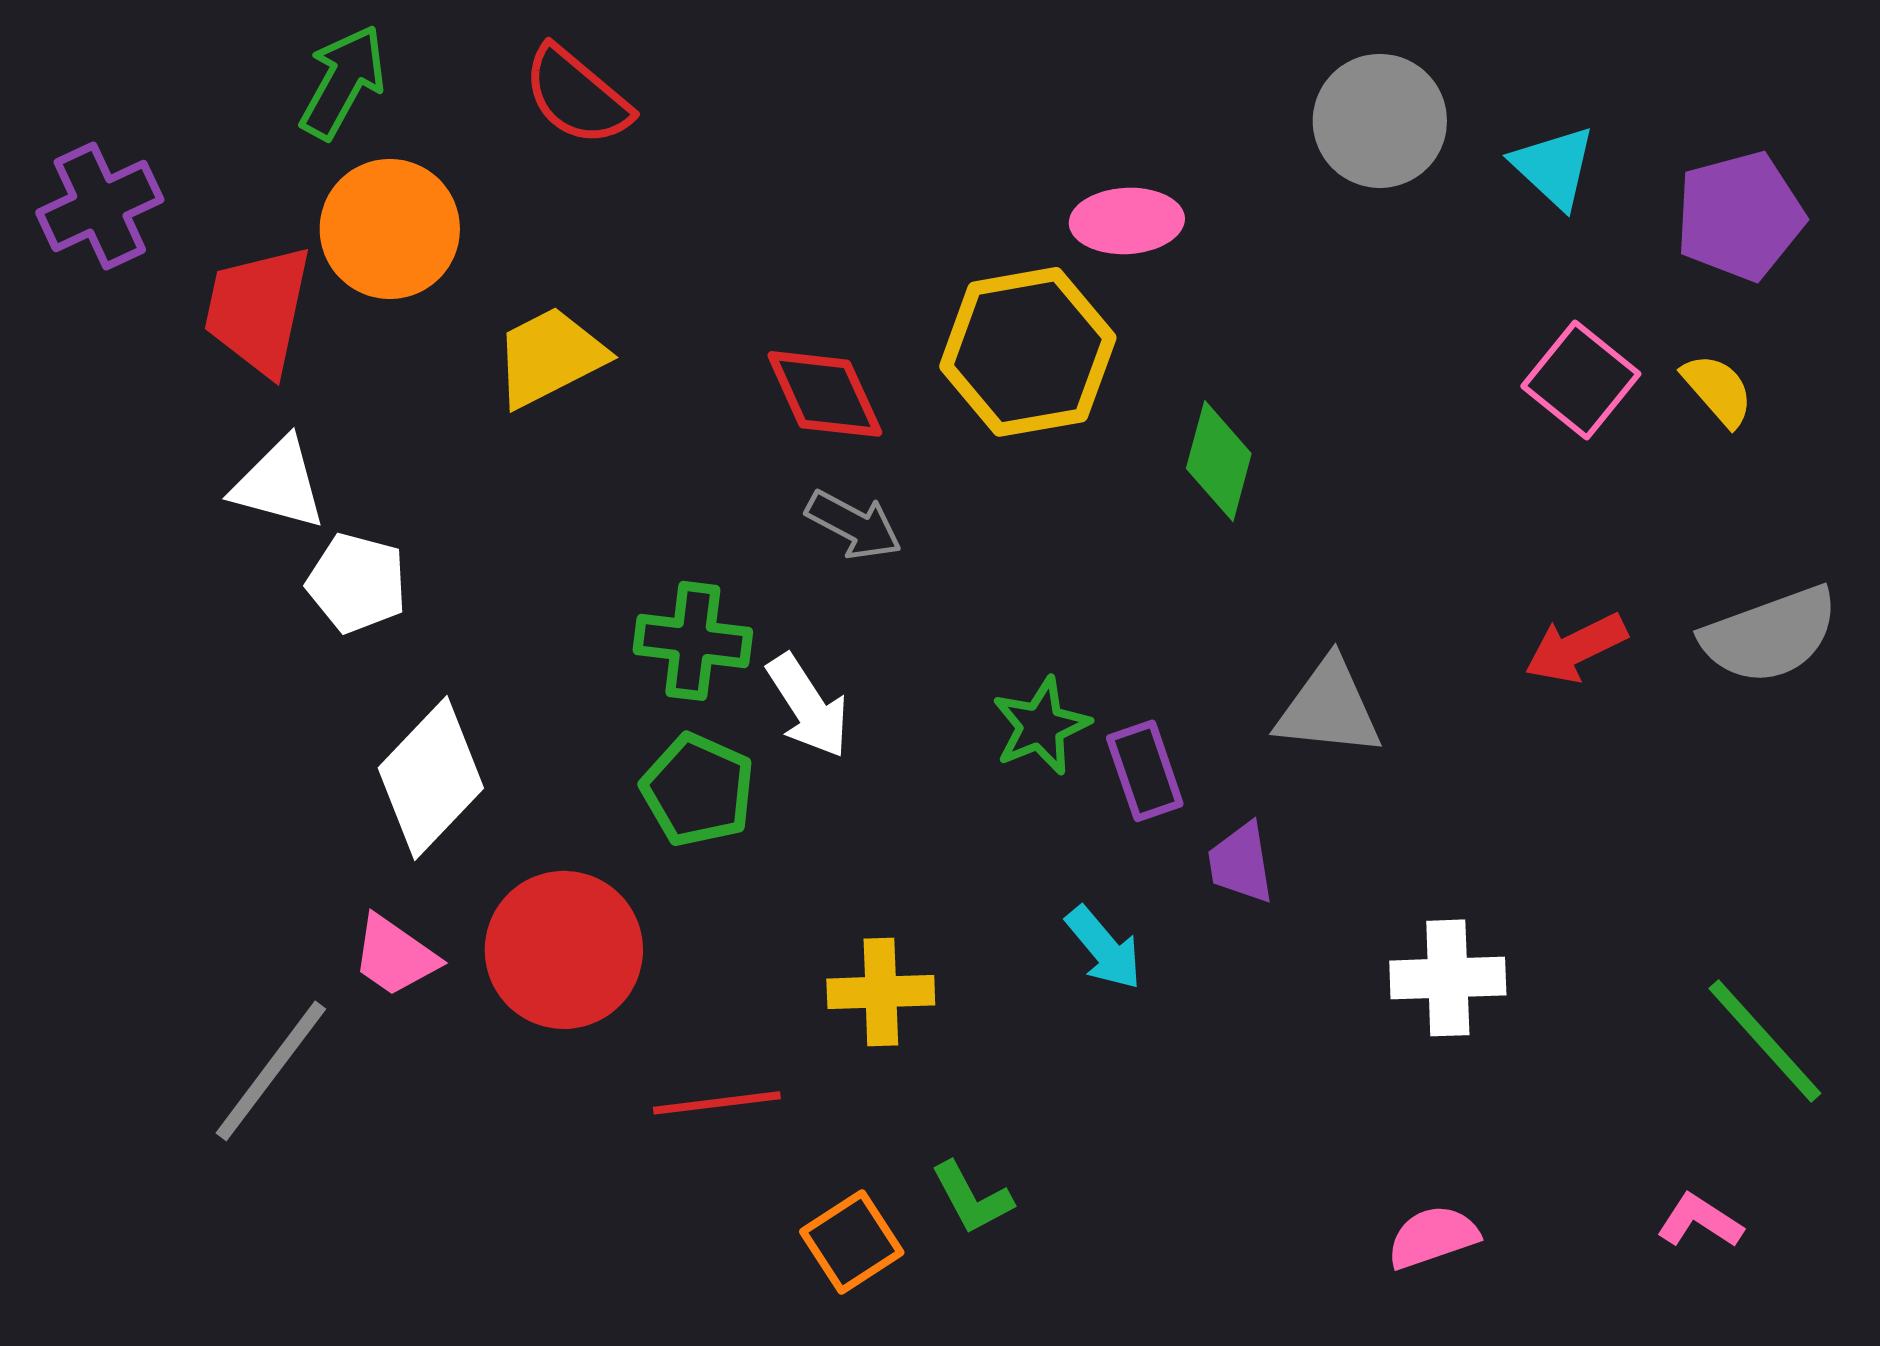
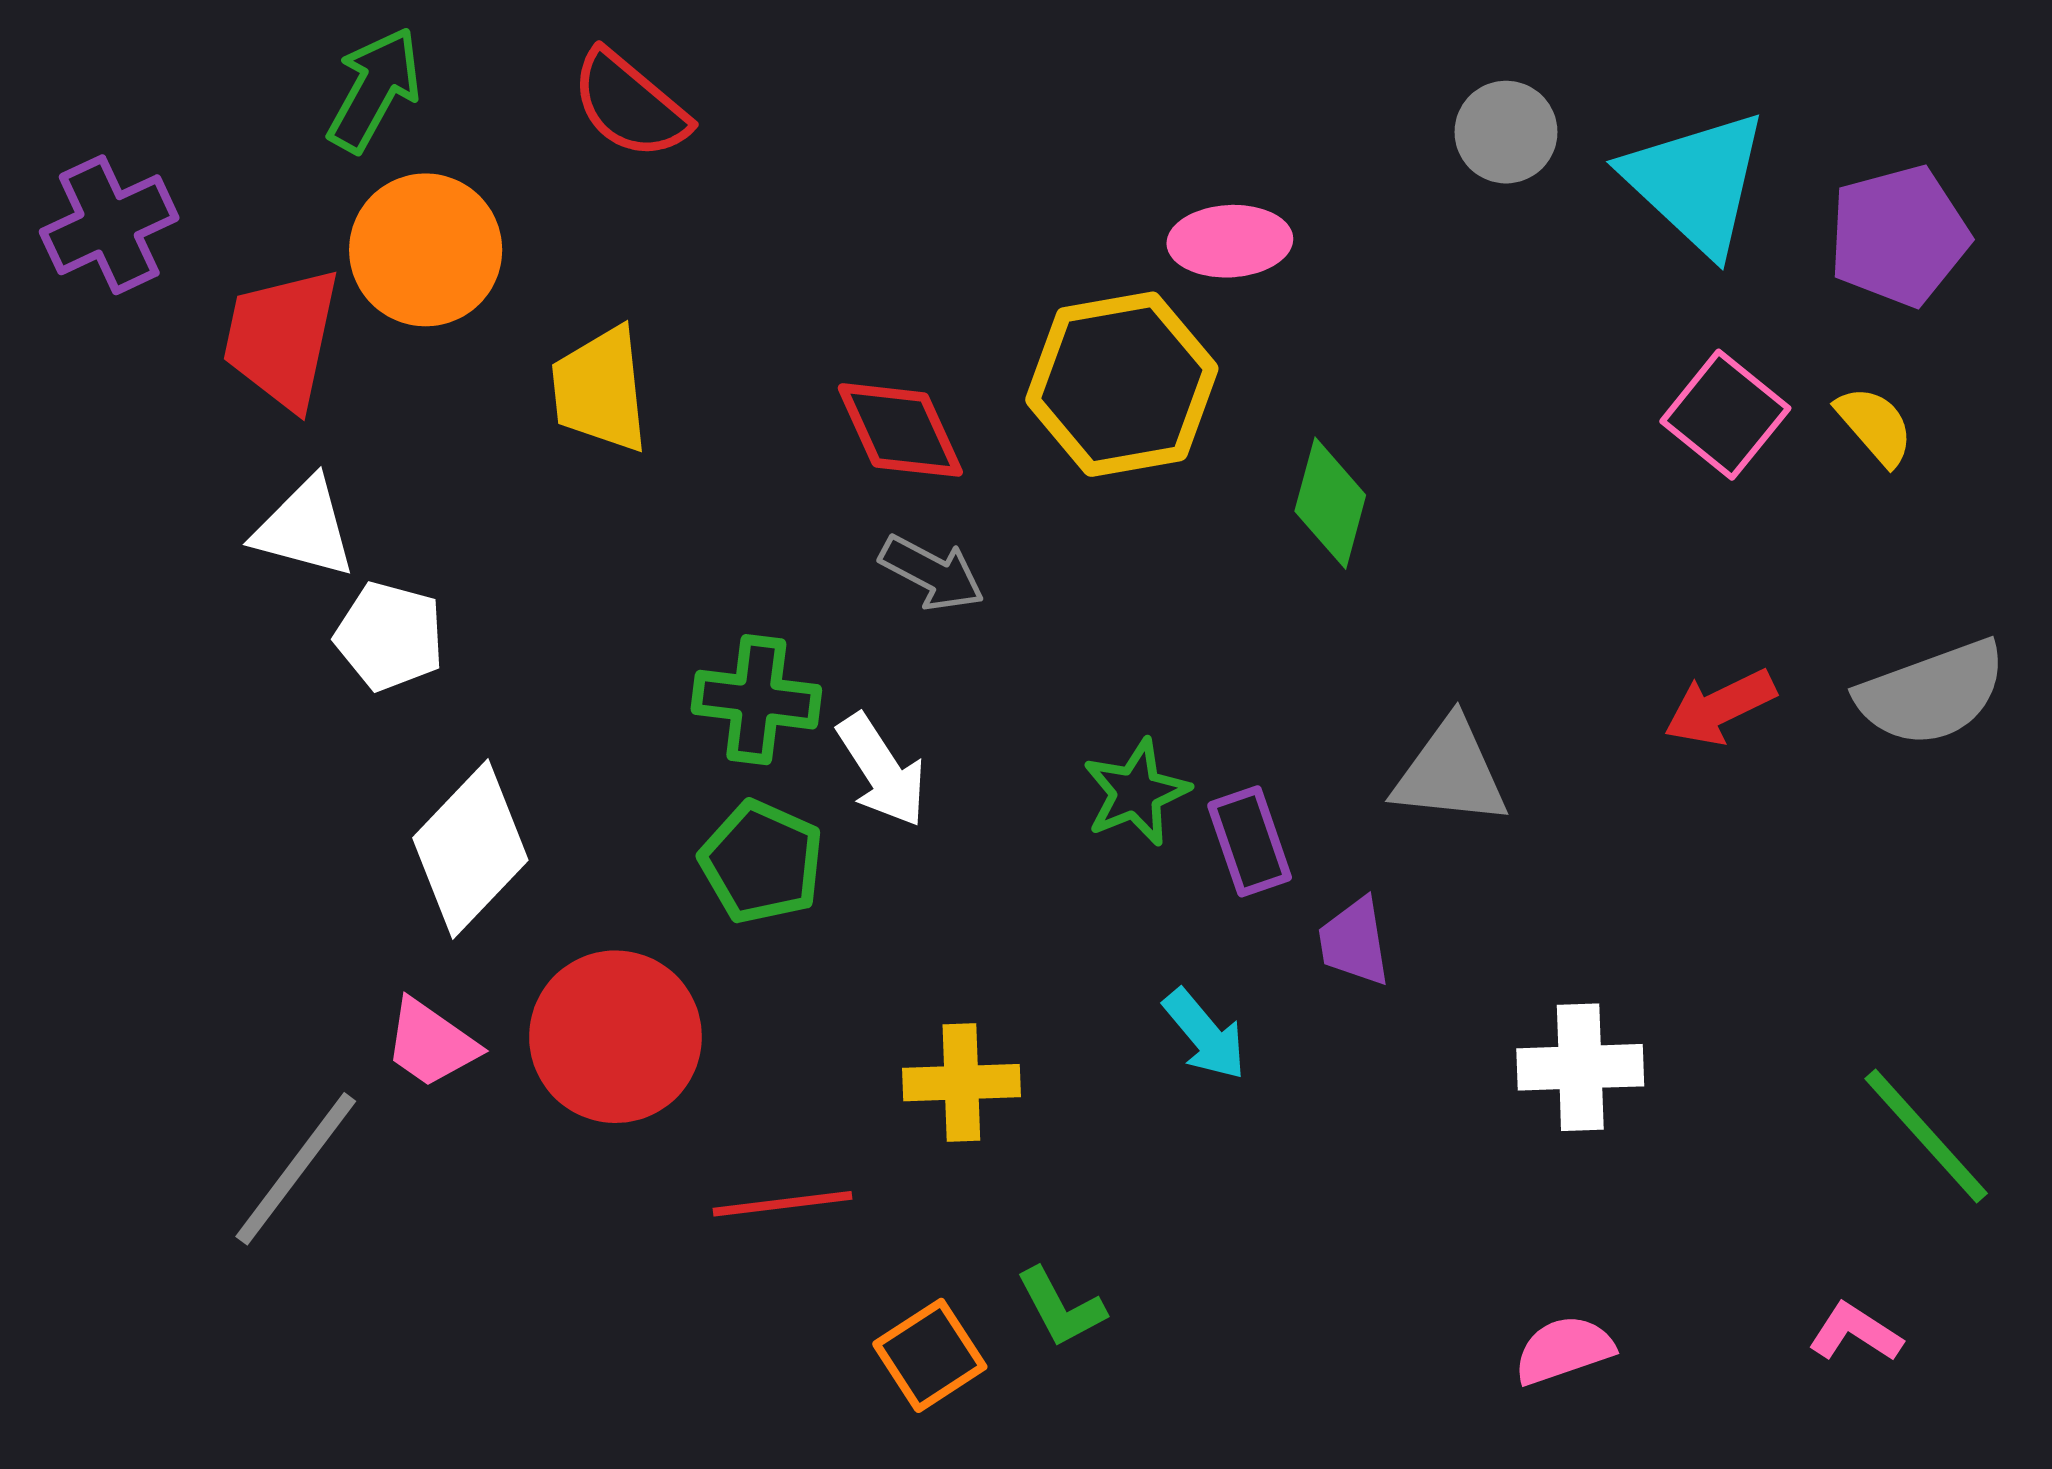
gray circle: (1380, 121) -> (1506, 132), size x0.7
cyan triangle: (1554, 167) -> (1696, 182), size x1.6
yellow trapezoid: (550, 357) -> (600, 390), turned -69

